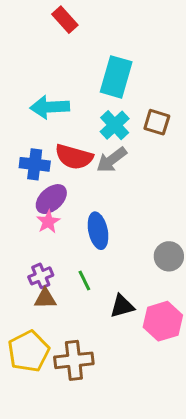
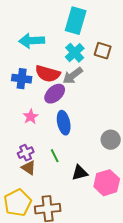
purple ellipse: (51, 199) -> (55, 94), moved
brown triangle: (45, 299) -> (29, 168), turned 35

